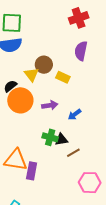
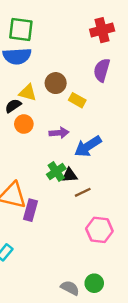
yellow triangle: (32, 75) -> (28, 93), moved, turned -42
orange circle: (20, 100) -> (24, 124), size x0.6
blue arrow: (75, 115) -> (88, 146), size x1.6
green cross: (50, 137) -> (56, 171), turned 35

